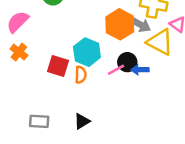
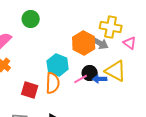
yellow triangle: (160, 42) -> (116, 71), moved
red square: (58, 66) -> (30, 90), moved
orange semicircle: (81, 75) -> (53, 83), size x1.5

